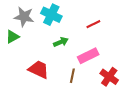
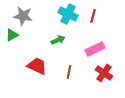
cyan cross: (51, 15) -> (68, 14), moved
red line: (93, 24) -> (93, 16), moved, turned -48
pink rectangle: (88, 56) -> (95, 49), moved

